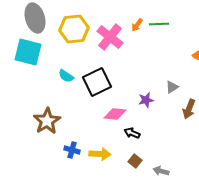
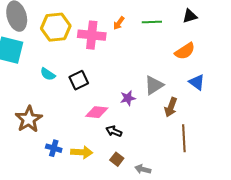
green line: (159, 24) -> (152, 22), moved
pink cross: (110, 37) -> (92, 35), turned -32
black square: (97, 82) -> (79, 80), size x0.7
gray triangle: (172, 87) -> (154, 85), size x1.5

